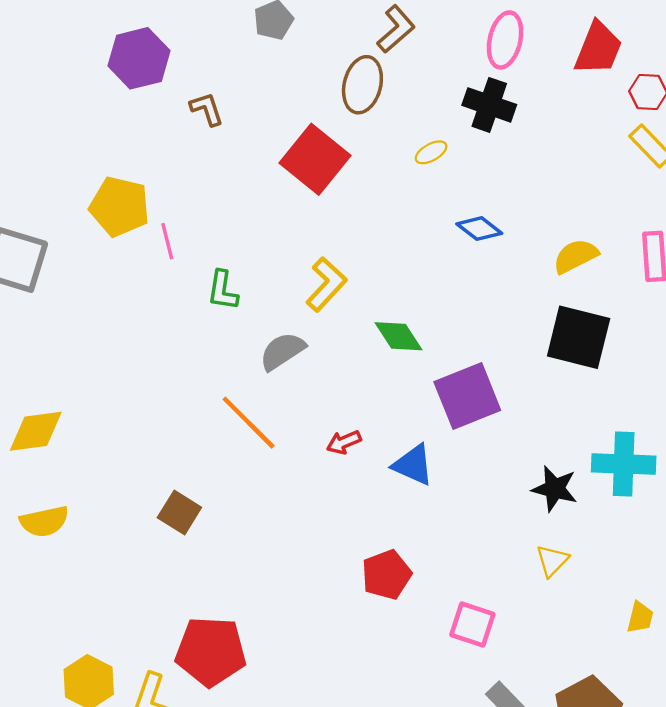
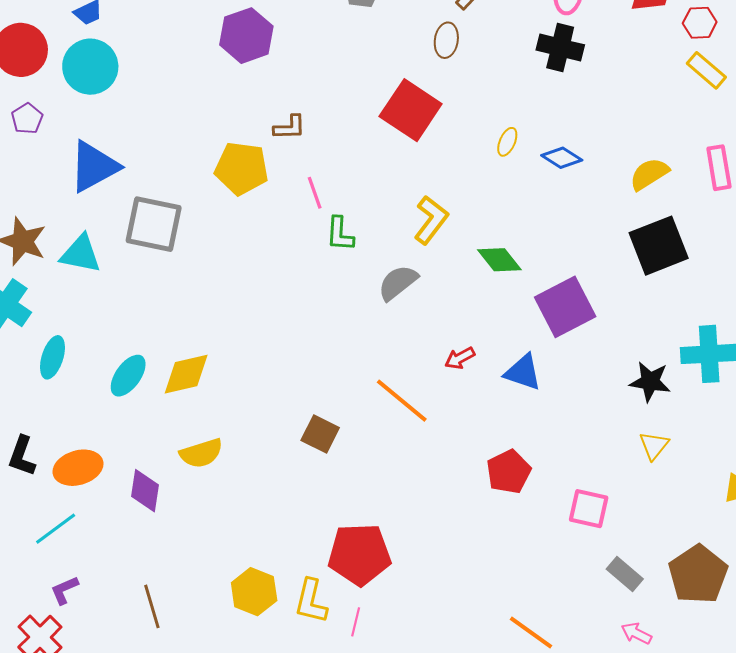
brown ellipse: (362, 85) -> (446, 40), size x0.7
brown L-shape: (207, 109) -> (290, 127), moved, turned 112
yellow ellipse: (431, 152) -> (507, 142), moved, turned -32
pink line: (167, 241) -> (315, 193), moved
black square: (579, 337) -> (659, 246), turned -30
orange line: (249, 423) -> (402, 401), moved

